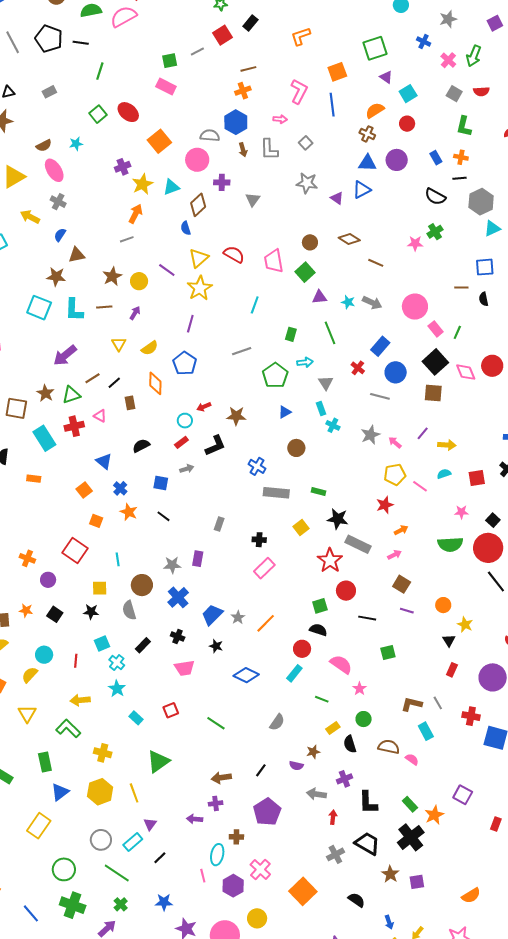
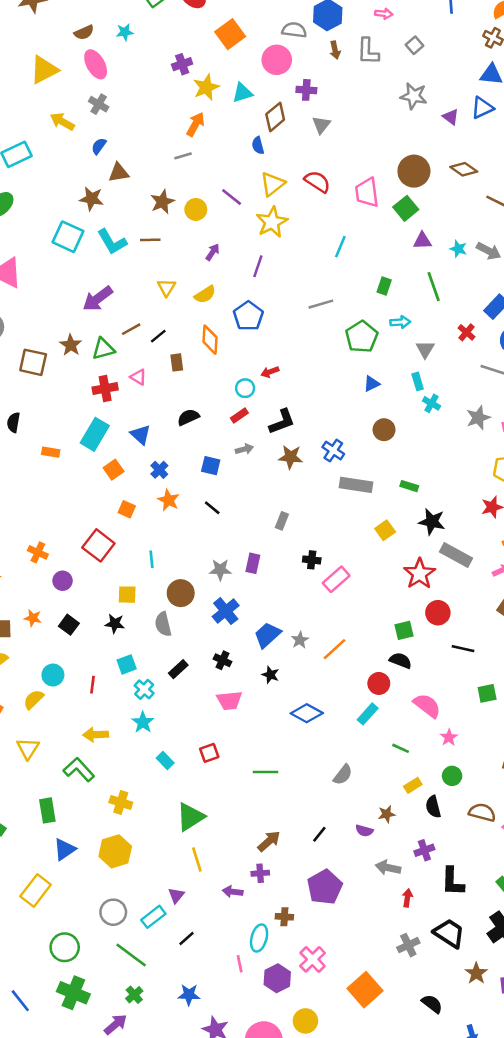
gray triangle: (253, 200) -> (321, 125), moved
brown circle: (310, 242) -> (414, 171), size x1.6
cyan L-shape: (74, 310) -> (112, 242), turned -35
purple arrow: (135, 313) -> (212, 252), moved
brown star: (236, 416) -> (291, 457), moved
cyan rectangle: (44, 438) -> (95, 434), moved, turned 60
black cross: (259, 540) -> (312, 560), moved
green line: (216, 723) -> (266, 772), turned -36
brown arrow: (221, 778) -> (269, 841), turned 144
yellow line: (134, 793) -> (197, 860), moved

